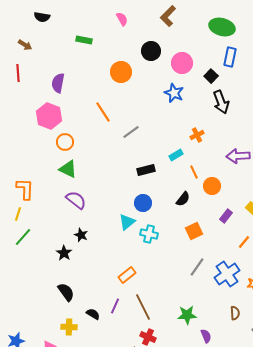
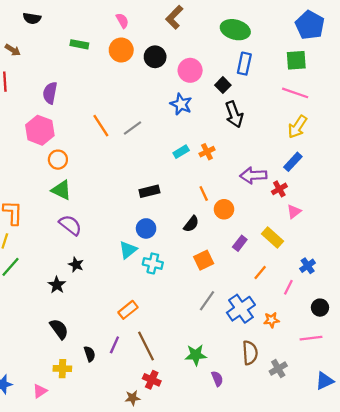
orange circle: (121, 72) -> (121, 50), moved
gray line: (131, 132) -> (132, 128), moved
cyan rectangle: (176, 155) -> (181, 152), moved
brown semicircle: (235, 313) -> (250, 353), size x1.5
black semicircle: (93, 314) -> (90, 354), turned 40

